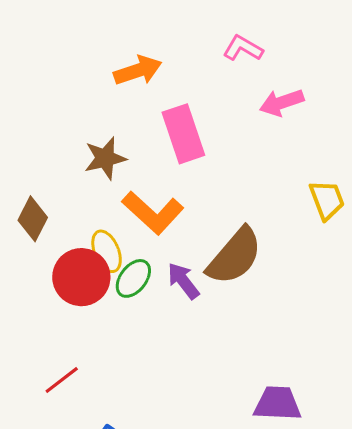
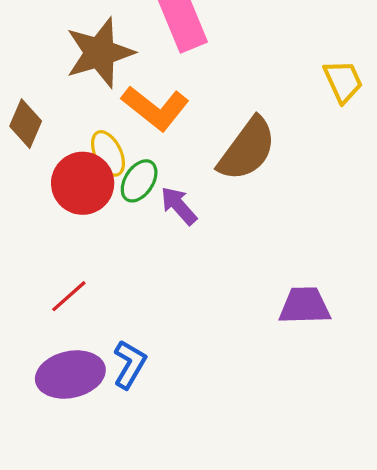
brown star: (105, 158) -> (100, 53), size x1.5
purple arrow: (183, 281) -> (179, 206), moved

